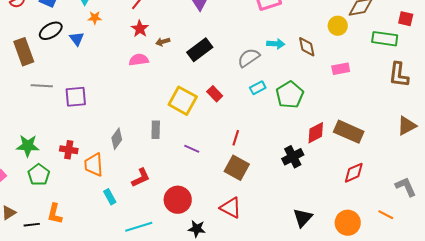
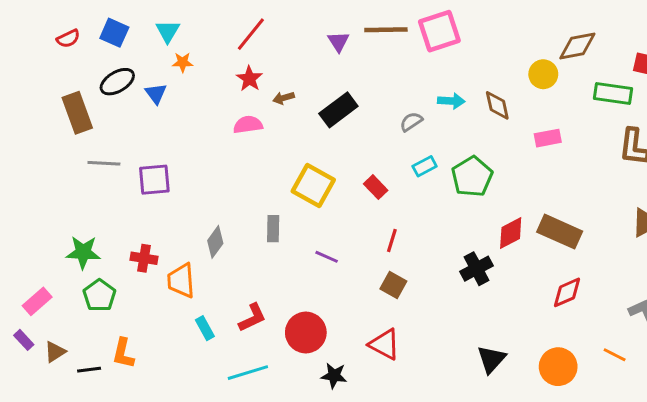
gray semicircle: (249, 58) -> (411, 122), size x0.7
red rectangle: (215, 94) -> (376, 187), moved
brown square: (237, 168) -> (393, 285), size x0.7
red L-shape: (141, 178) -> (252, 318), moved

